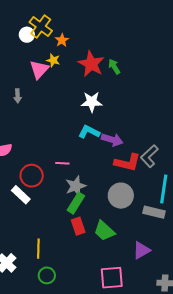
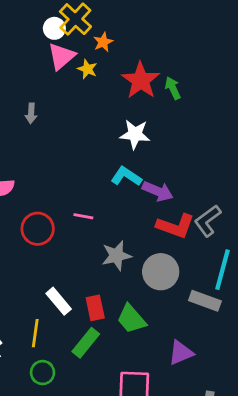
pink triangle: (39, 70) -> (61, 56), moved
gray star: (76, 186) -> (116, 256), moved
white rectangle: (21, 195) -> (59, 301), moved
green rectangle: (76, 203) -> (86, 343), moved

